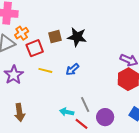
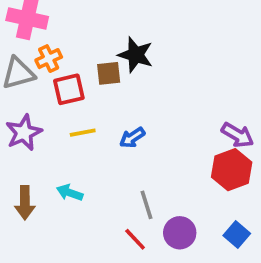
black star: (77, 37) -> (136, 55), moved
yellow line: (45, 70) -> (83, 133), turned -32
cyan arrow: (67, 112) -> (70, 193), moved

